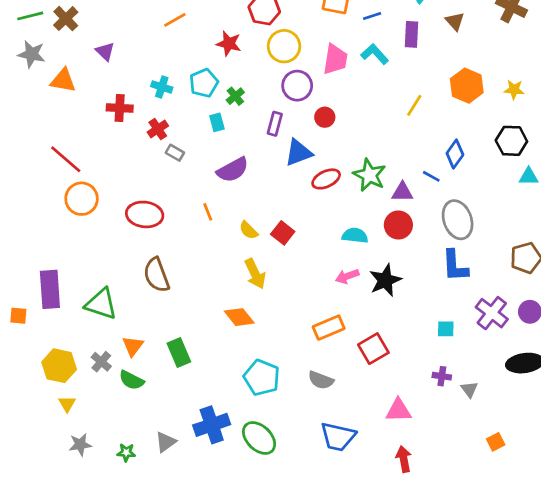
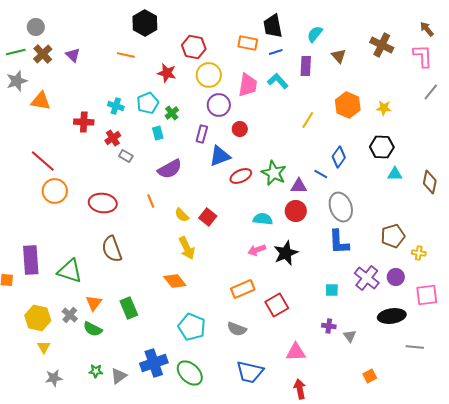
orange line: (175, 20) -> (126, 55), turned 42
purple triangle: (105, 51) -> (73, 55), moved
gray star: (32, 54) -> (17, 81), turned -30
green star: (126, 452) -> (96, 371), moved

